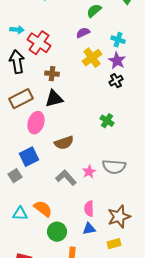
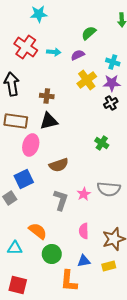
cyan arrow: (17, 30) -> (54, 52), moved
red cross: (39, 43) -> (26, 47), moved
purple star: (117, 61) -> (112, 83), turned -30
brown rectangle: (21, 99) -> (16, 121), turned 35
gray L-shape: (66, 178) -> (61, 200), turned 60
cyan triangle: (20, 214) -> (15, 248), moved
blue triangle: (89, 229) -> (84, 261), moved

